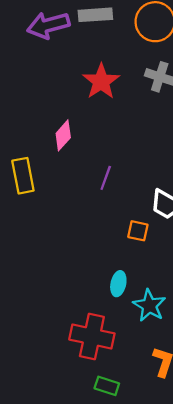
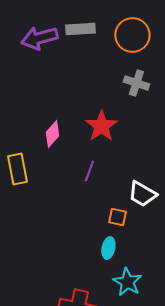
red star: (101, 81) -> (101, 126), moved
cyan ellipse: (118, 284) -> (108, 248), moved

